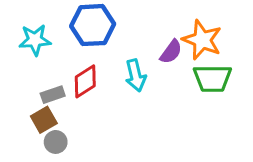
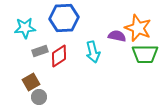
purple semicircle: (171, 52) -> (117, 36), turned -114
gray rectangle: (53, 95) -> (40, 51), moved

